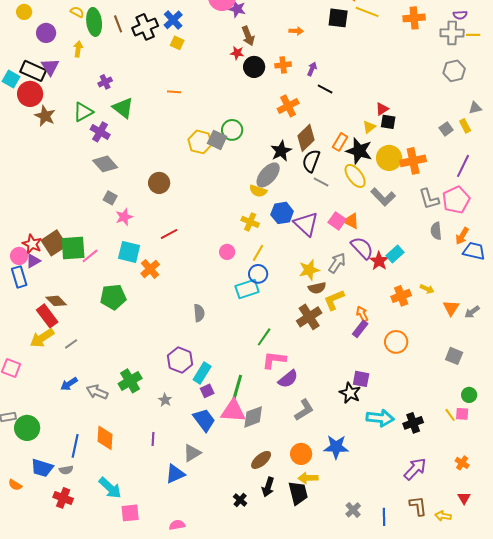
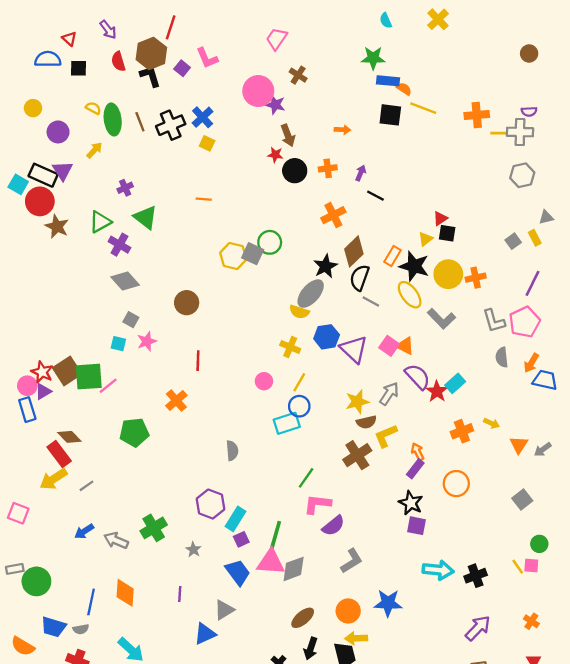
yellow line: (473, 35) -> (498, 133), moved
yellow arrow: (78, 49) -> (94, 150), turned 35
orange cross: (413, 161) -> (476, 278), size x0.7
red line: (169, 234) -> (198, 361), turned -60
cyan square: (129, 252) -> (118, 344), moved, size x0.6
gray square: (454, 356) -> (522, 499), turned 30
black star: (350, 393) -> (411, 503), moved
orange semicircle: (15, 485) -> (23, 646), size x1.5

